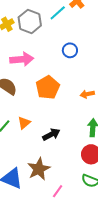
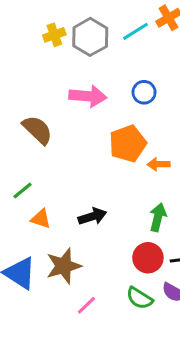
pink arrow: (22, 59) -> (88, 96), moved
orange pentagon: (48, 87) -> (128, 144), moved
orange triangle: (24, 123) -> (41, 219), moved, turned 48

